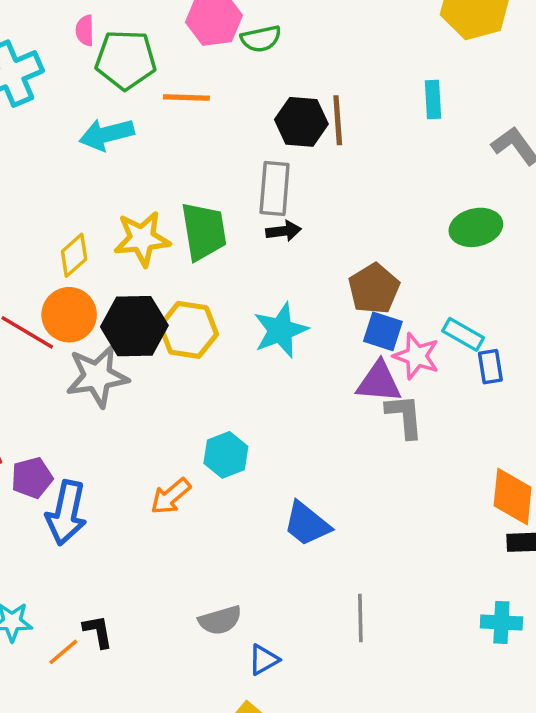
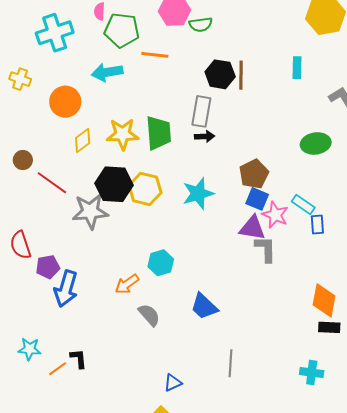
orange circle: (69, 315) -> (65, 102), moved
gray semicircle: (220, 620) -> (149, 315), moved, turned -120

